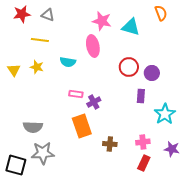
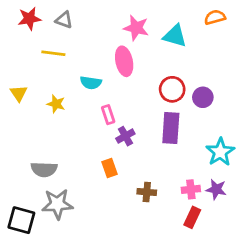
orange semicircle: (161, 13) -> (215, 17), turned -84
yellow star: (37, 67) -> (56, 104), moved
pink rectangle: (76, 94) -> (108, 115), moved, turned 64
purple rectangle: (141, 96) -> (171, 128), moved, size x1.6
orange rectangle: (82, 126) -> (109, 168), size x0.6
purple star: (172, 149) -> (216, 189), moved

